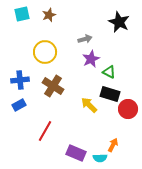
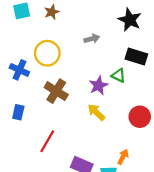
purple star: (91, 59) -> (99, 86), moved
blue cross: (20, 80) -> (19, 70), moved, turned 30
black rectangle: (110, 94) -> (136, 57), moved
blue rectangle: (19, 105) -> (18, 112), turned -48

